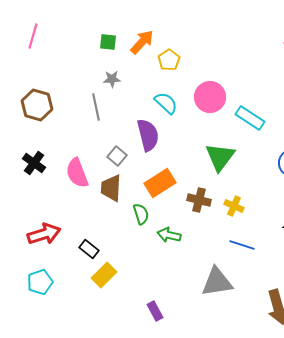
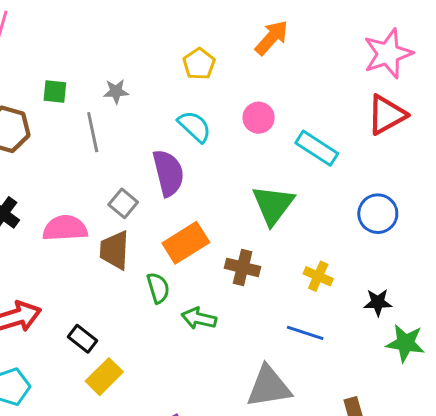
green square: (108, 42) -> (55, 91), moved
orange arrow: (142, 42) -> (272, 38), moved
pink circle: (210, 97) -> (259, 118), size x0.7
pink semicircle: (77, 173) -> (65, 228), turned 108
yellow cross: (234, 206) -> (318, 276), moved

